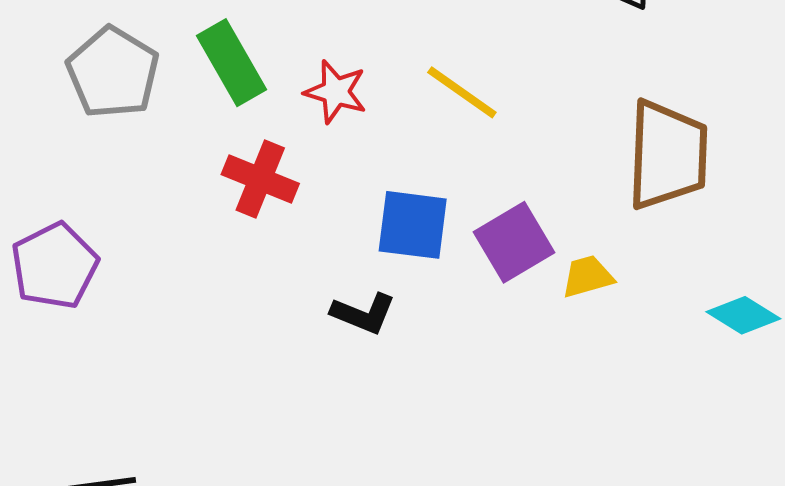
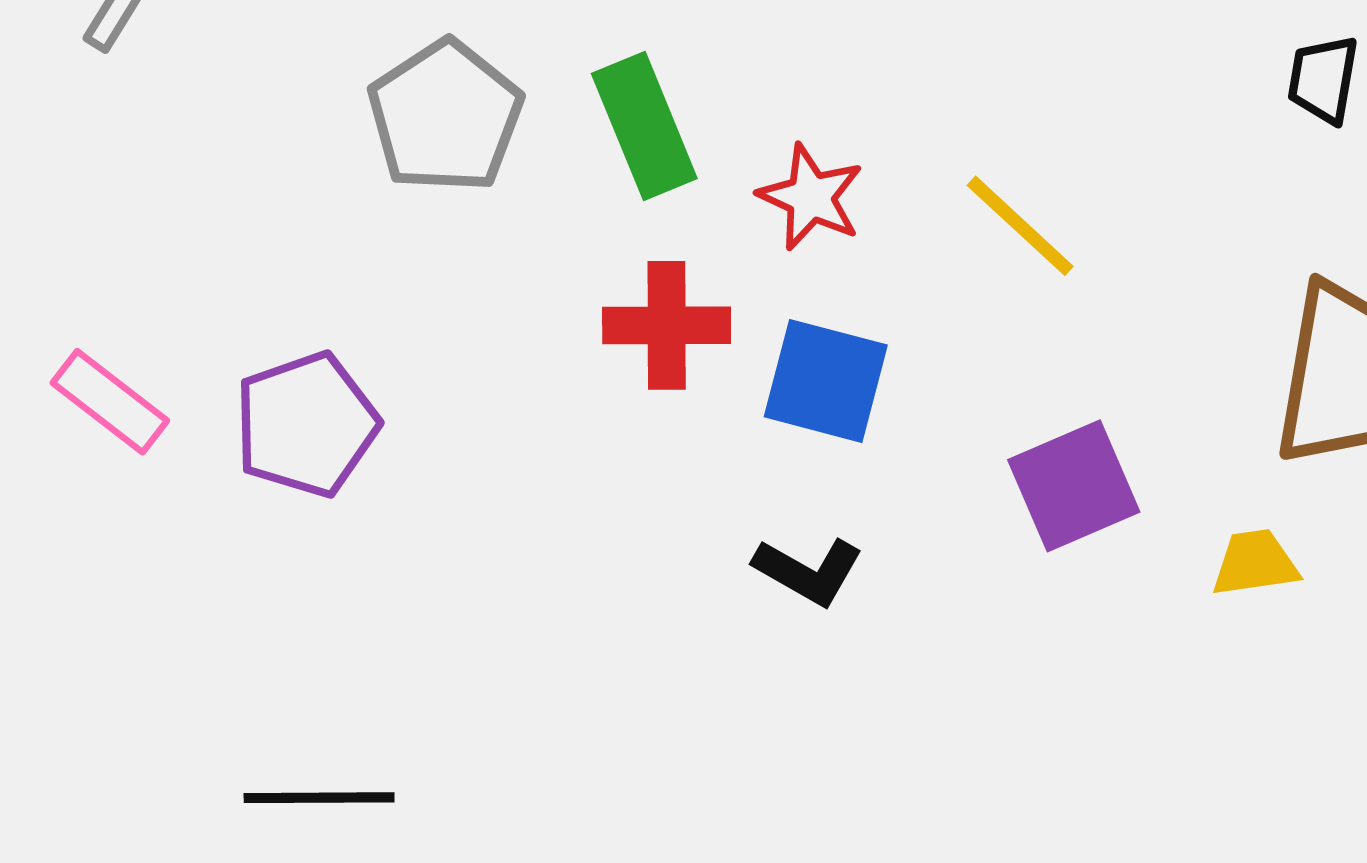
red cross: (260, 179) -> (667, 325), turned -30
blue square: (413, 225) -> (826, 381), moved
yellow trapezoid: (587, 277) -> (1255, 563), moved

